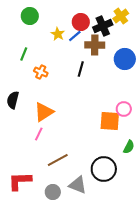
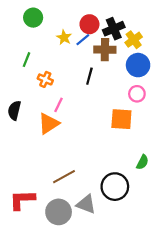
yellow cross: (121, 16) -> (134, 40), moved
pink circle: (124, 109) -> (137, 94), moved
orange square: (110, 121) -> (121, 119), moved
pink line: (39, 134) -> (59, 105), moved
gray circle: (53, 192) -> (59, 212), size x1.5

